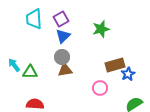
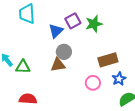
purple square: (61, 19) -> (73, 21), moved
gray circle: (62, 57) -> (64, 52), moved
blue star: (128, 74) -> (119, 79), moved

